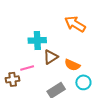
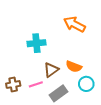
brown triangle: (51, 57) -> (51, 70), moved
pink line: (27, 68) -> (36, 84), moved

